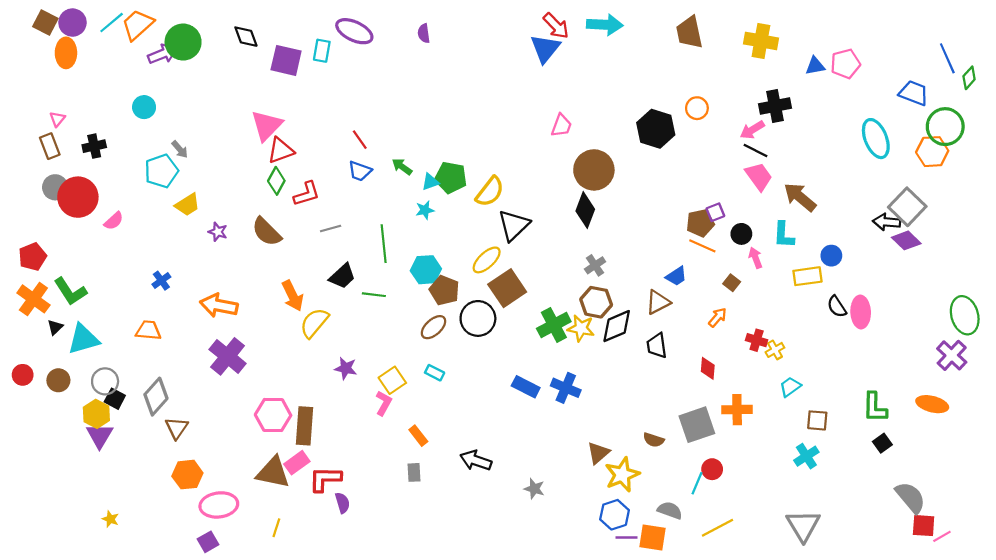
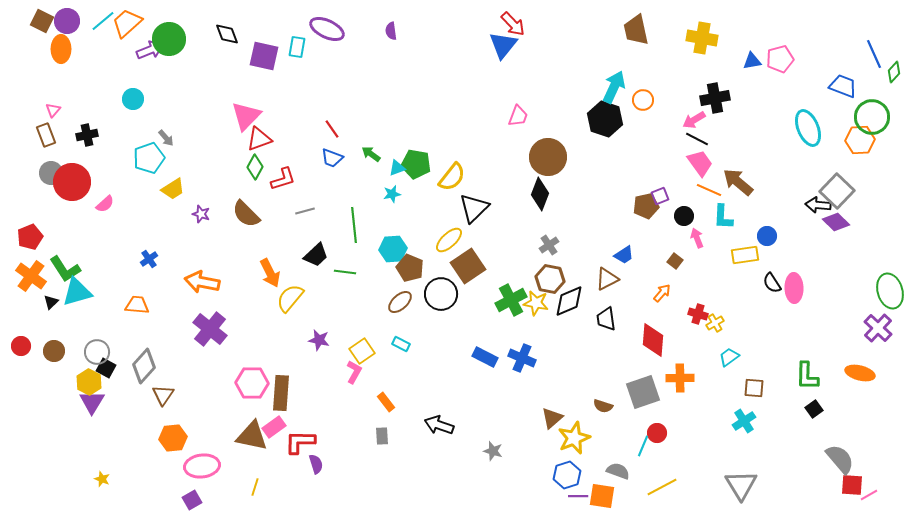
cyan arrow: (605, 25) -> (614, 87), moved, turned -68
orange line: (702, 246) -> (709, 190), moved
cyan triangle: (83, 339) -> (77, 292), moved
red diamond: (708, 368) -> (653, 340), size x1.6

